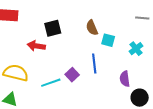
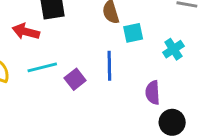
cyan square: (108, 40) -> (133, 33), turned -32
cyan line: (51, 83) -> (42, 67), moved

